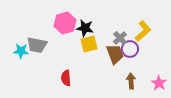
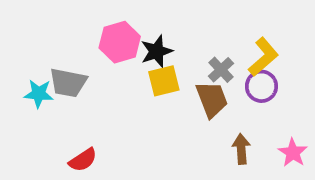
black star: (85, 28) -> (157, 51), turned -30
purple circle: (130, 49) -> (261, 86), moved
red semicircle: (66, 78) -> (83, 160), moved, turned -119

